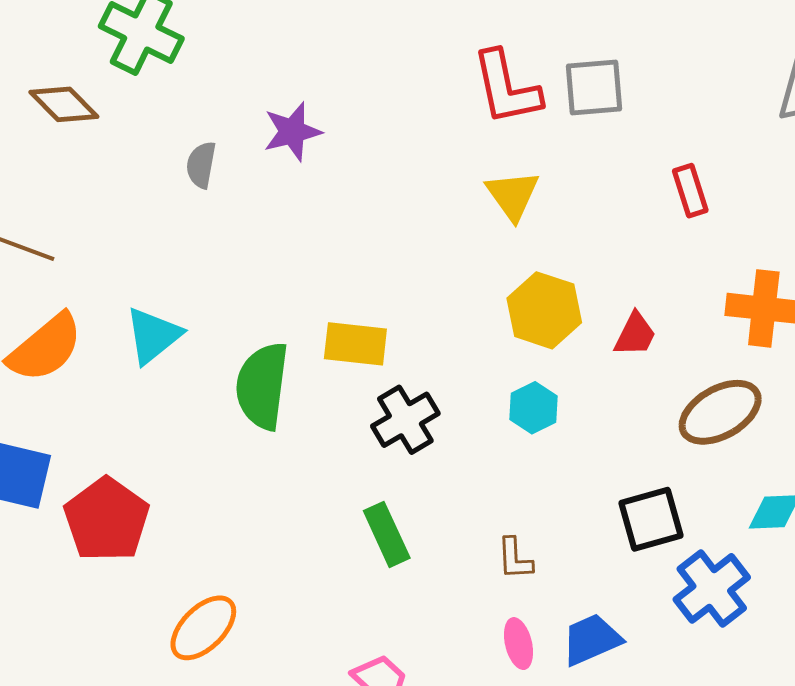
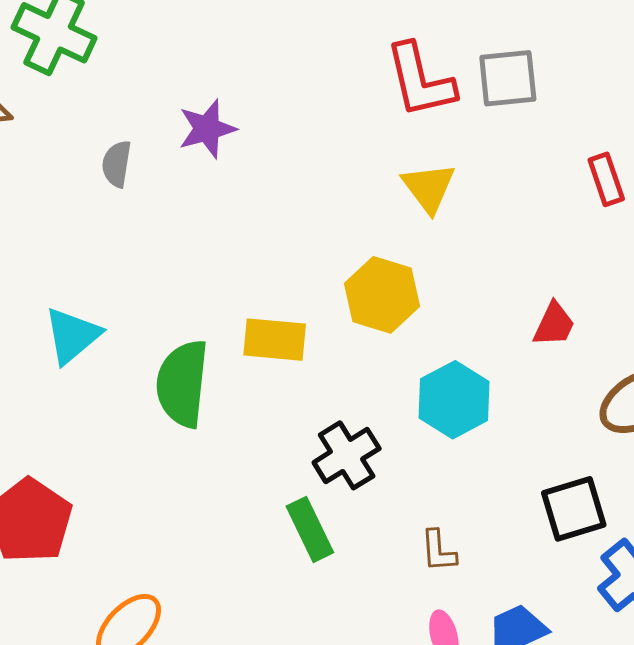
yellow hexagon: (544, 310) -> (382, 295), moved
cyan hexagon: (533, 408) -> (454, 400), size x1.5
black cross: (405, 420) -> (347, 455), moved

